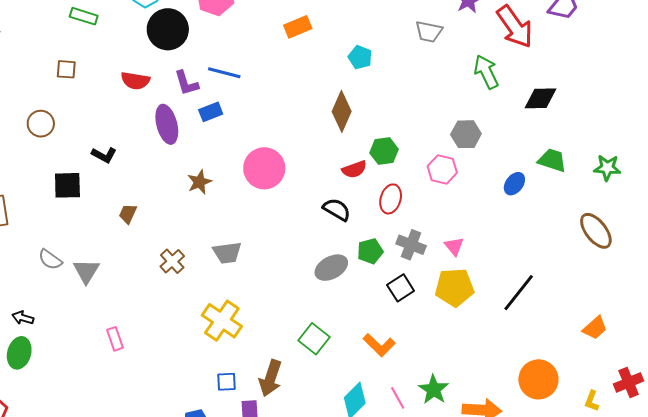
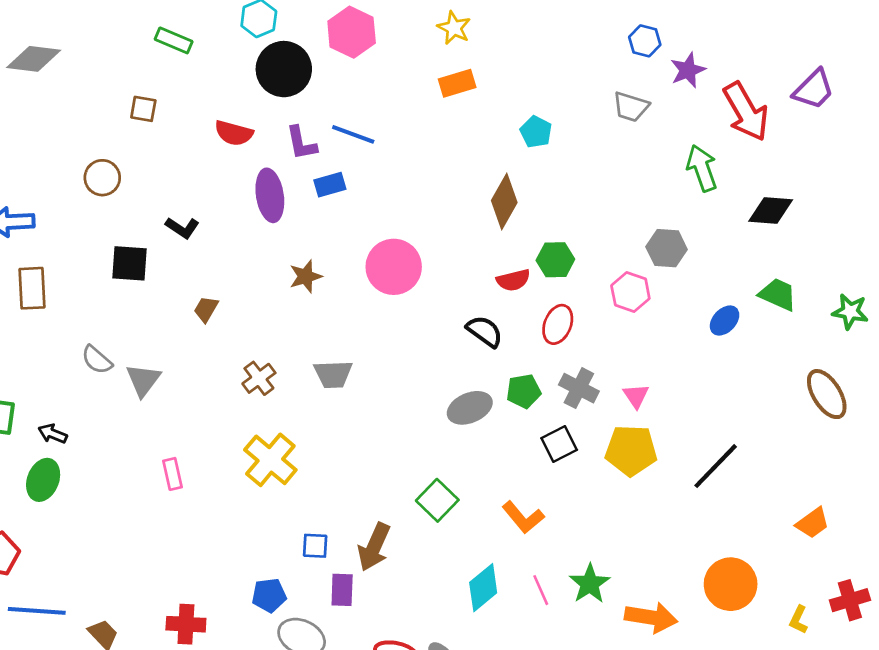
yellow cross: (222, 321) -> (270, 460), moved

